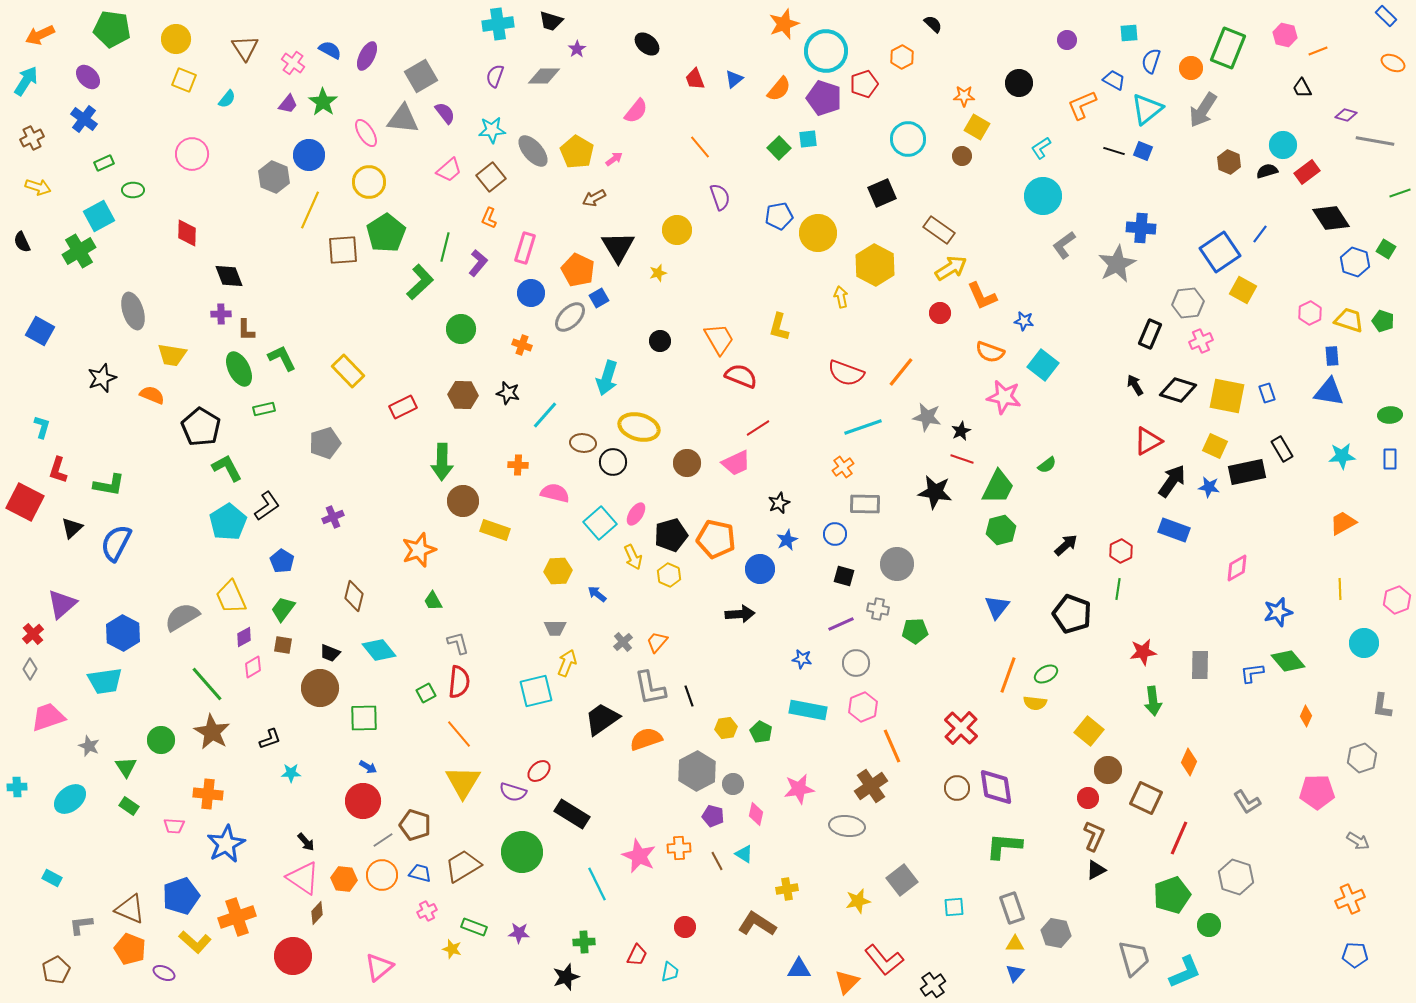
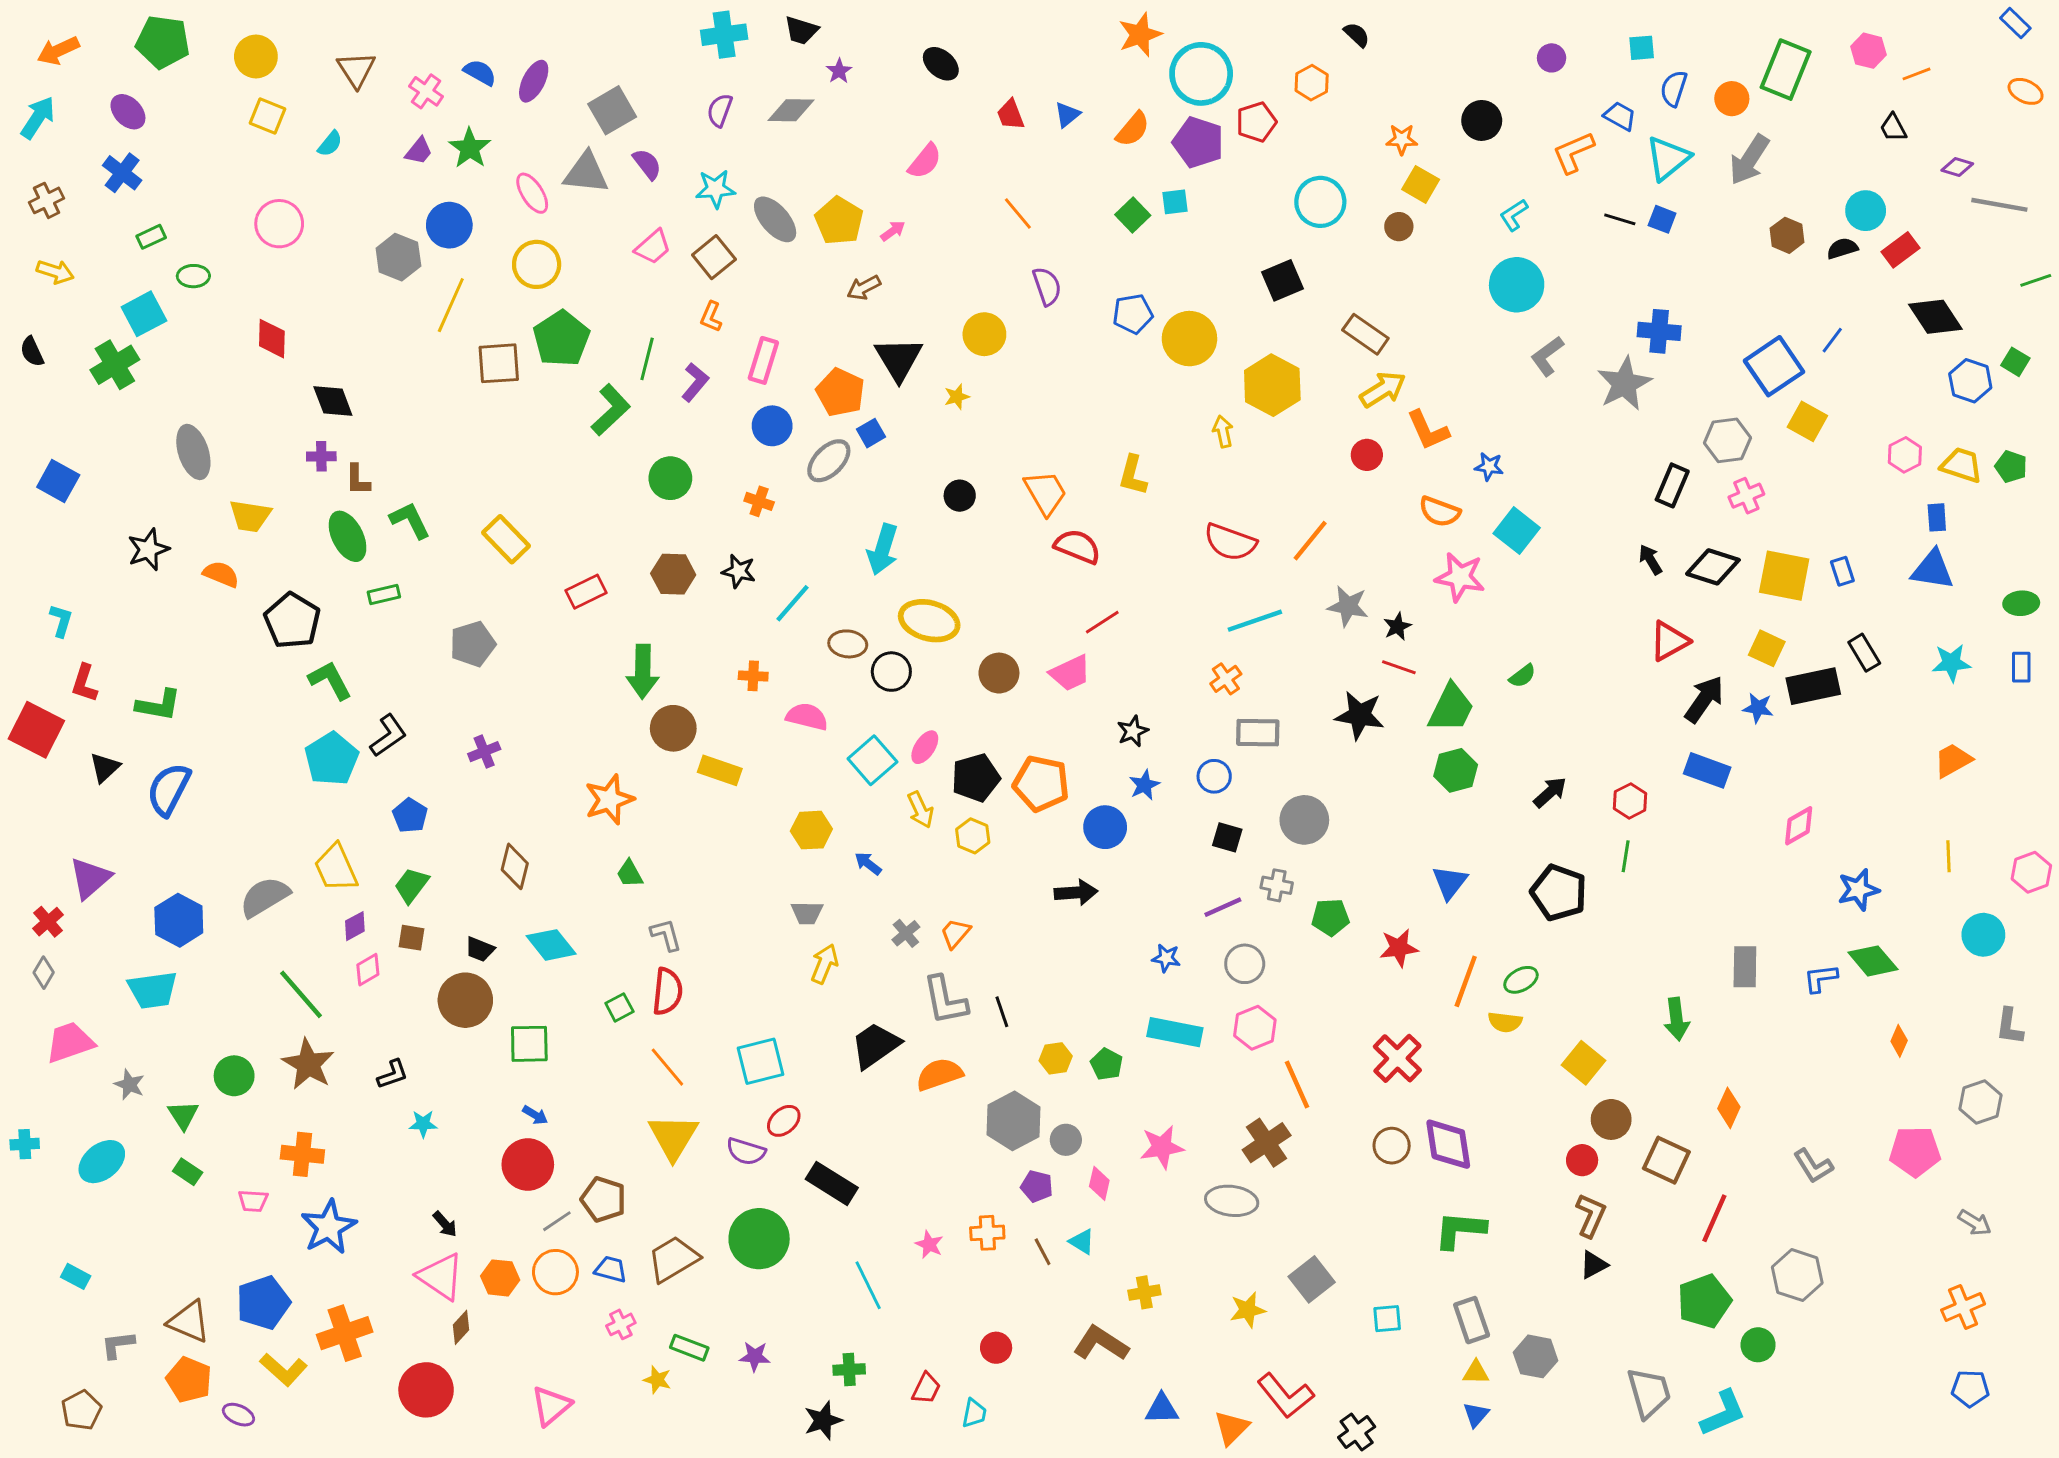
red star: (1143, 652) -> (1399, 948), moved
cyan square: (536, 691) -> (760, 1061), moved
pink star: (639, 856) -> (929, 1244), size x0.6

